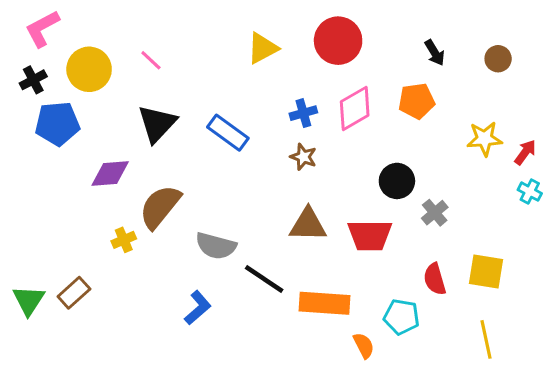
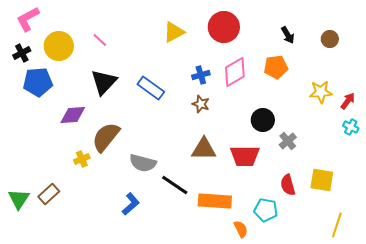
yellow line: (486, 339) -> (337, 225), moved, turned 30

